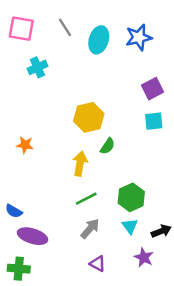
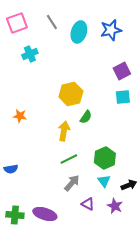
pink square: (21, 29) -> (17, 23), turned -30
blue semicircle: (14, 211) -> (11, 169), turned -40
purple ellipse: (33, 236) -> (45, 214), moved
purple triangle: (98, 264) -> (88, 204), moved

